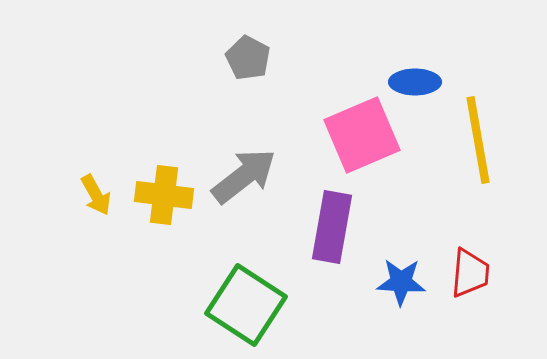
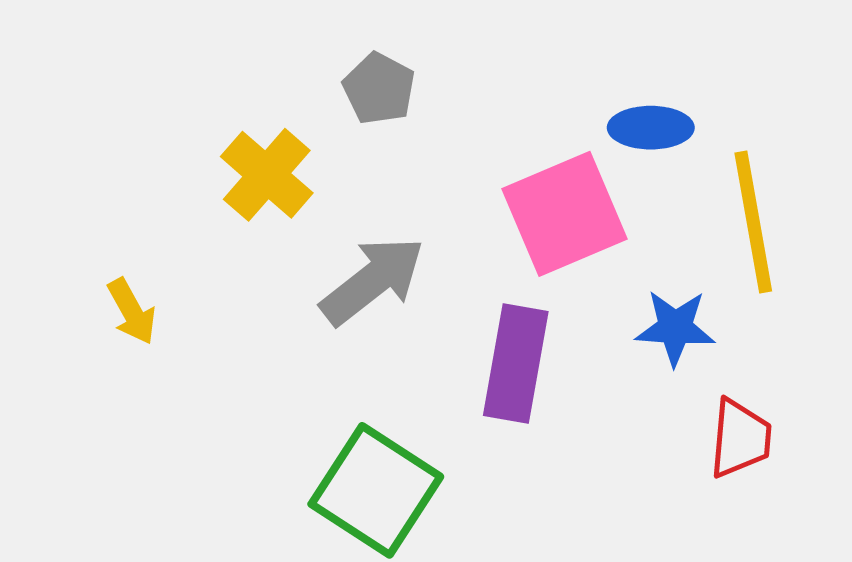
yellow cross: (164, 195) -> (267, 175), moved, turned 34
blue star: (401, 282) -> (675, 328), moved

